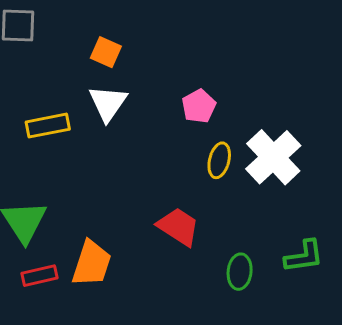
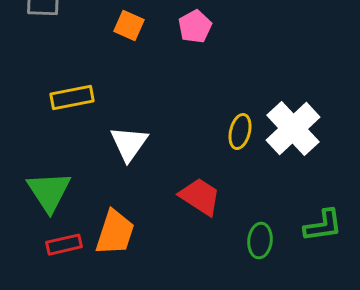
white triangle: (108, 103) -> (129, 144), moved
pink pentagon: (199, 106) -> (195, 27), moved

